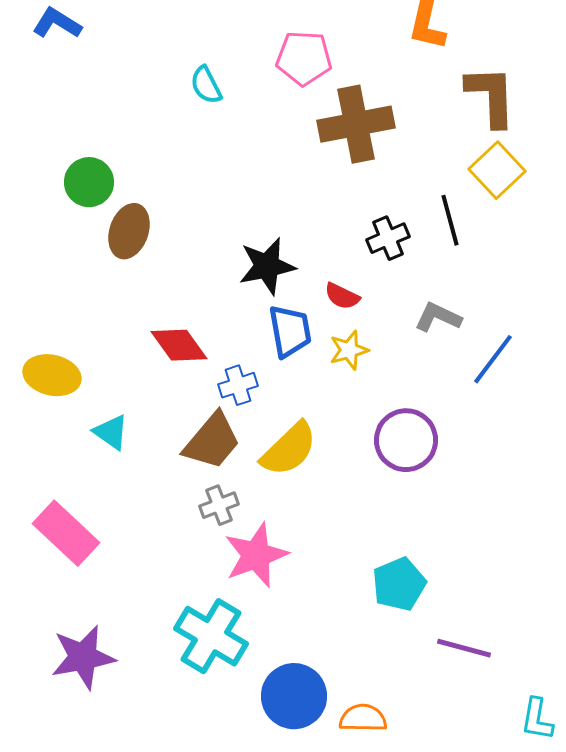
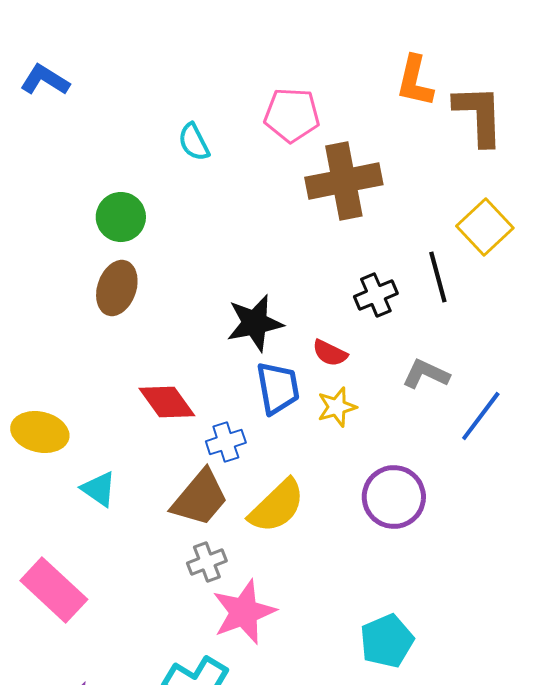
brown L-shape: (491, 96) -> (479, 115), moved
green circle: (89, 182) -> (121, 217), moved

